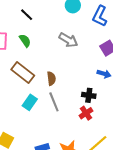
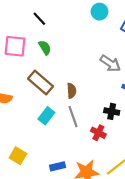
black line: (27, 15) -> (39, 19), moved
gray arrow: (68, 40) -> (110, 63), moved
red cross: (86, 113) -> (98, 133), moved, turned -32

